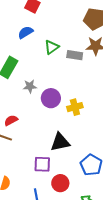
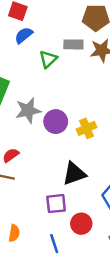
blue semicircle: (26, 32) -> (24, 35), moved
gray rectangle: (75, 55) -> (73, 44), moved
gray star: (30, 86) -> (28, 111), size x1.5

